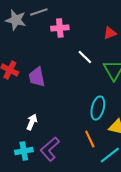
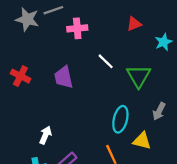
red triangle: (110, 33) -> (134, 24), moved
purple trapezoid: (37, 77) -> (64, 77), moved

